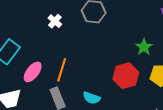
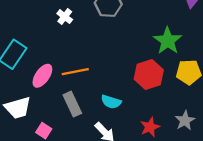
green star: (144, 47) -> (168, 41), size x1.4
orange line: (62, 70) -> (75, 72), turned 65

